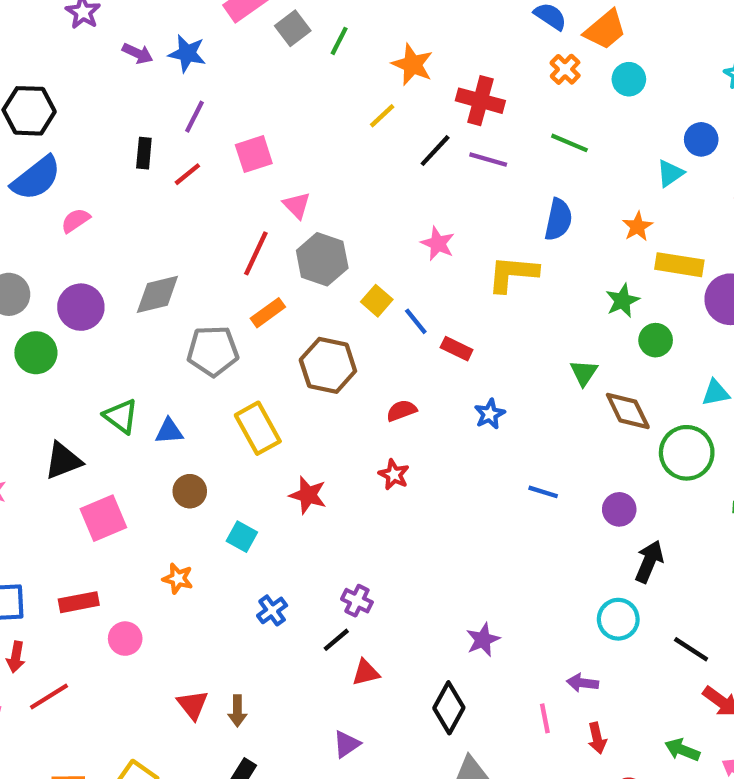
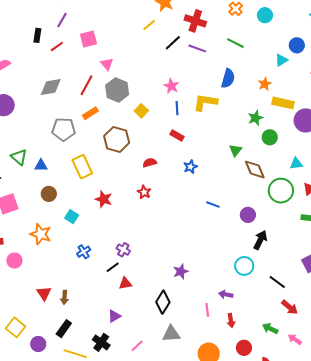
gray diamond: (157, 294) -> (51, 87), moved
blue line: (416, 321) -> (177, 108), moved, turned 32
orange star: (178, 579) -> (41, 234), size x1.5

